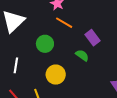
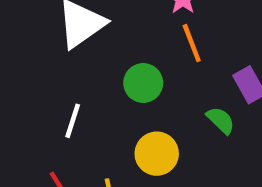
orange line: (64, 23) -> (192, 43), turned 30

